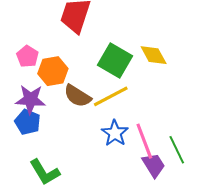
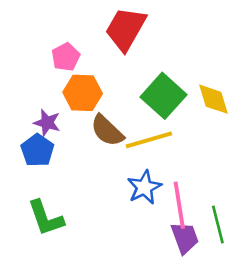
pink pentagon: (28, 56) -> (66, 57), moved
purple star: (30, 99) -> (47, 123), size x0.7

